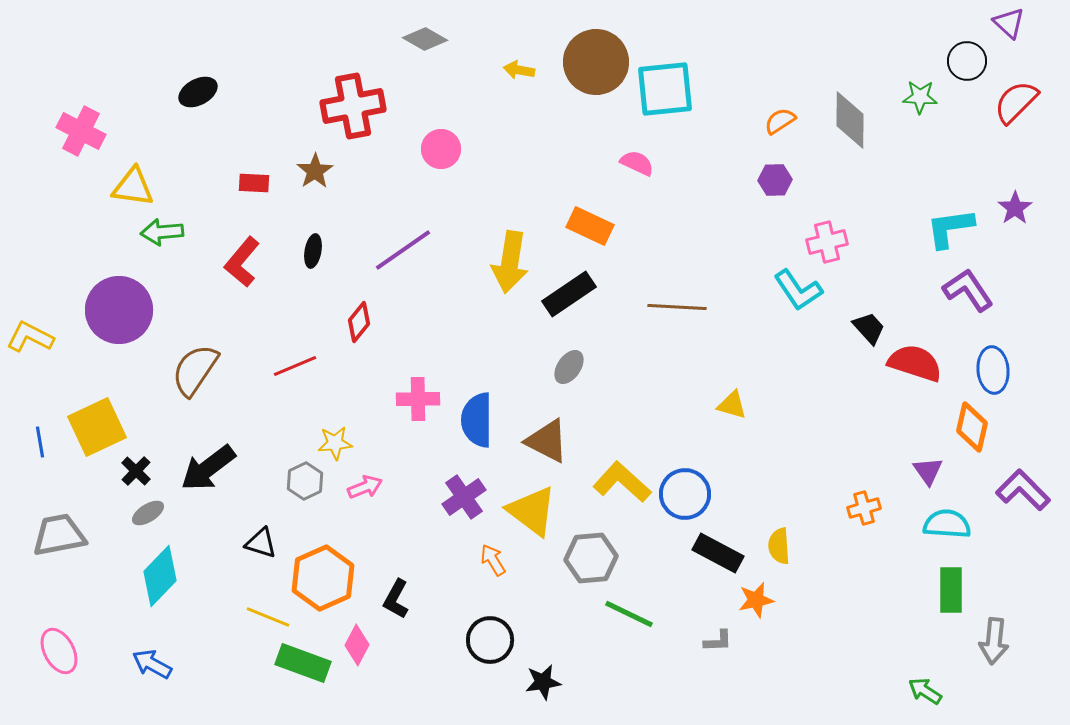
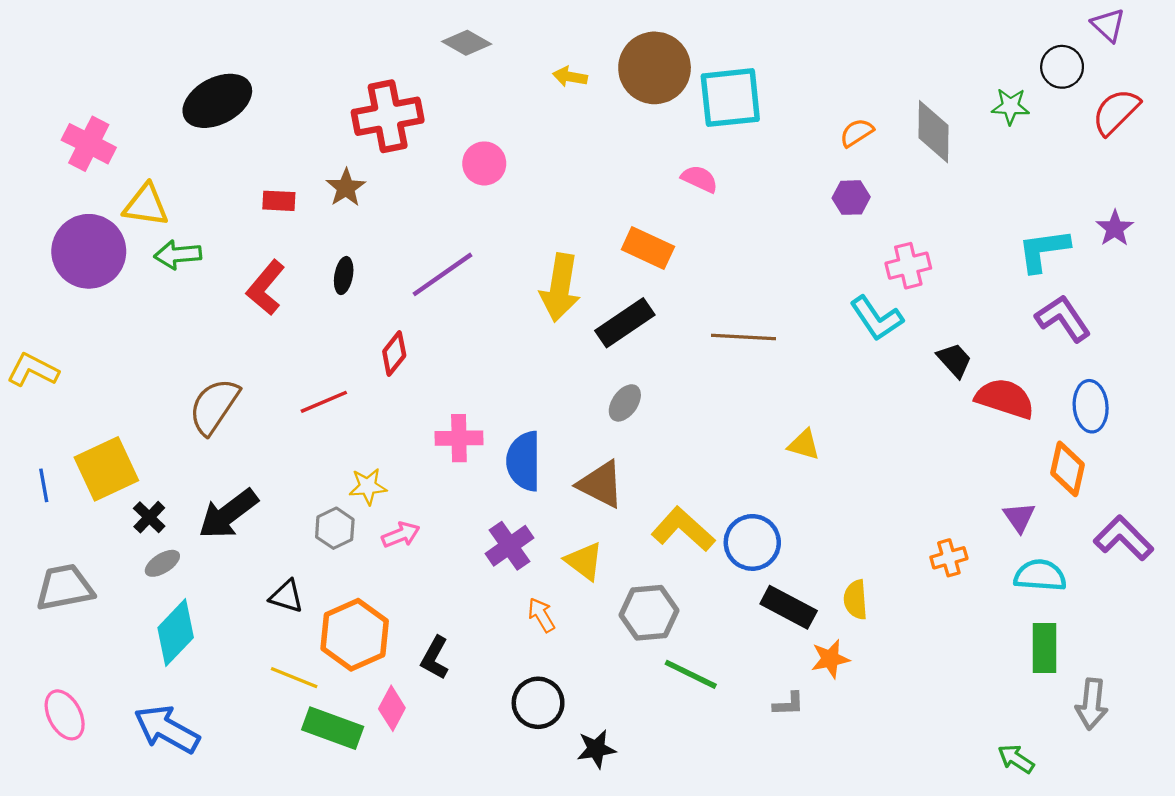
black ellipse: (198, 92) -> (217, 101), size x1.6
purple circle: (119, 310) -> (89, 251), moved
yellow triangle: (532, 511) -> (584, 561), size x0.7
blue arrow: (152, 664) -> (167, 729), size x1.5

